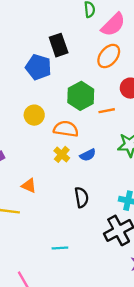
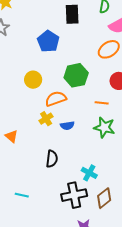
black rectangle: (59, 45) -> (72, 14), moved
orange line: (107, 111) -> (102, 103), moved
orange semicircle: (66, 129) -> (56, 99), turned -45

